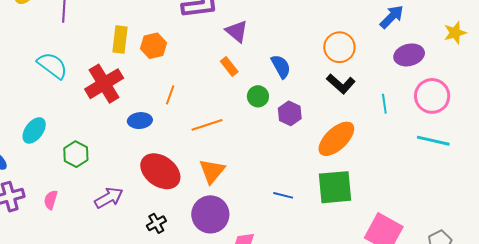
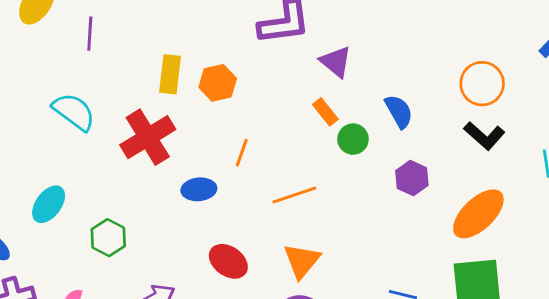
green circle: (258, 96) -> (353, 139), moved
red ellipse: (160, 171) -> (228, 261), size x0.7

